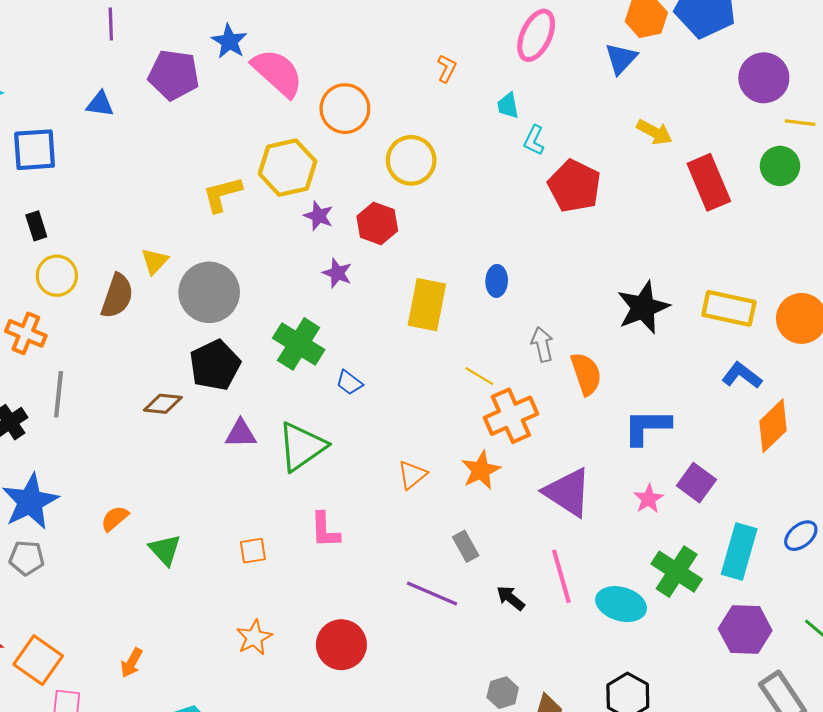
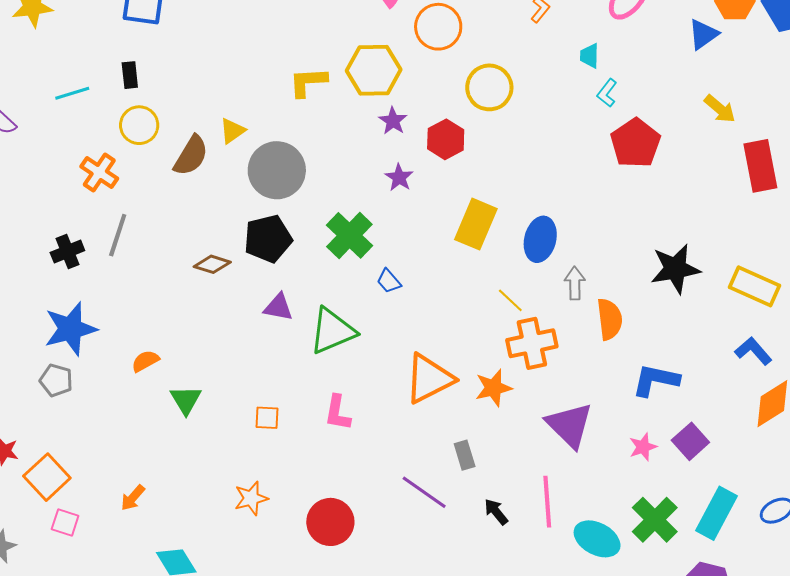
blue ellipse: (497, 281) -> (540, 239), moved, size x1.5
orange triangle: (412, 475) -> (429, 379), size x1.8

